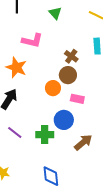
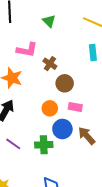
brown cross: (71, 56) -> (50, 64), moved
orange circle: (53, 88) -> (50, 108), moved
brown arrow: (83, 142) -> (87, 136), moved, turned -90

